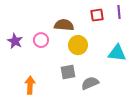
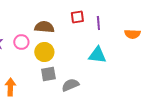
purple line: (119, 12) -> (98, 23), moved
yellow circle: (78, 45) -> (44, 52), moved

